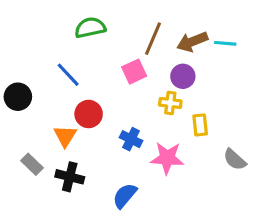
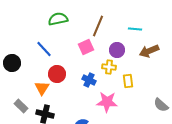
brown arrow: (192, 42) -> (149, 51), moved
cyan line: (225, 43) -> (135, 29), moved
blue cross: (131, 139) -> (89, 80), moved
gray semicircle: (235, 160) -> (161, 105), moved

